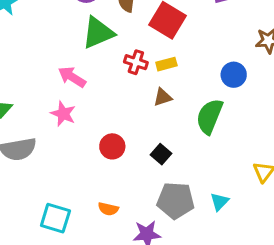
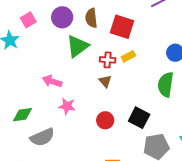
pink arrow: (72, 77) -> (52, 81), moved
brown triangle: (163, 97) -> (105, 81), moved, turned -40
black square: (161, 154) -> (139, 118), size x1.5

